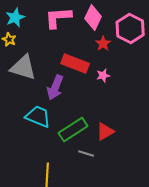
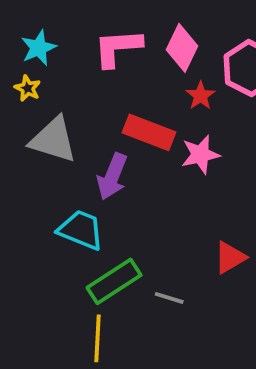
pink star: (103, 76) -> (200, 154), size x1.5
green rectangle: (73, 130) -> (114, 281), moved
red triangle: (105, 132) -> (230, 257), moved

